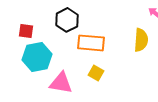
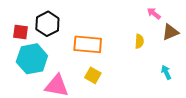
black hexagon: (67, 20) -> (47, 24), moved
yellow semicircle: (141, 40) -> (139, 41), size x0.6

